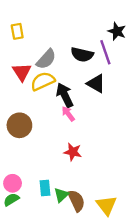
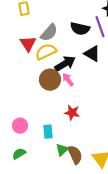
black arrow: (65, 95) -> (65, 64), turned 85
brown circle: (19, 125) -> (50, 80), moved
pink circle: (13, 183) -> (20, 126), moved
cyan rectangle: (45, 188) -> (48, 132), moved

